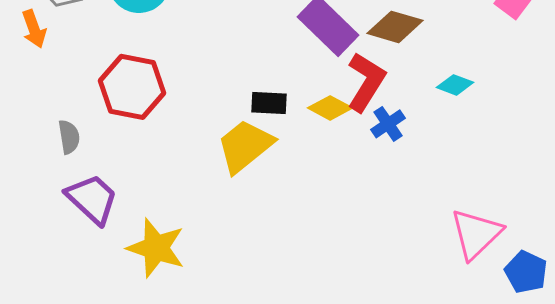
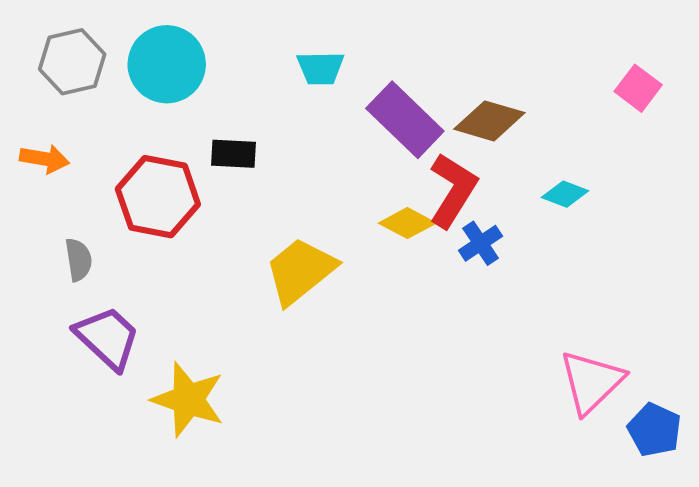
orange arrow: (34, 29) -> (44, 159), moved, turned -60
black rectangle: (269, 103) -> (234, 154), moved

